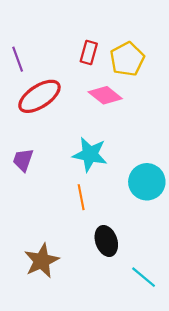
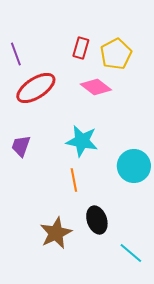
brown star: (42, 261) -> (56, 233), moved

